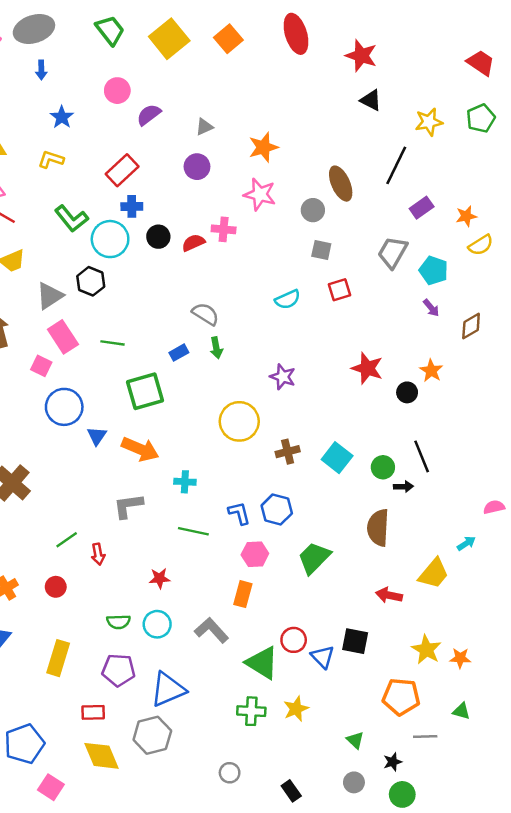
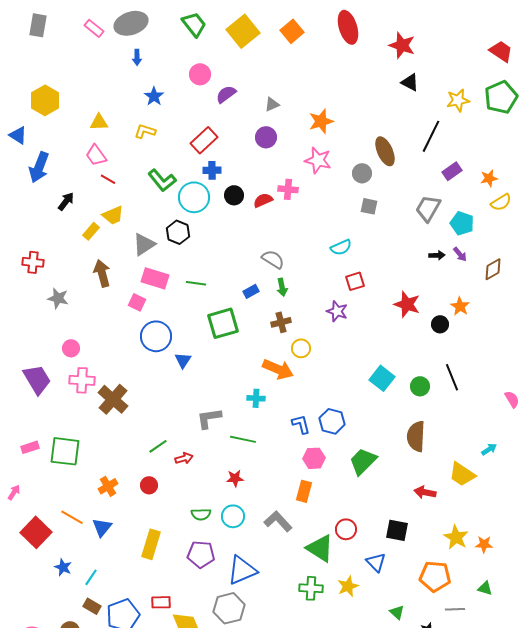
green pentagon: (481, 118) -> (501, 97), size x1.4
red square: (339, 290) -> (355, 281), moved
pink rectangle: (63, 337) -> (155, 278), turned -40
yellow circle: (239, 421) -> (301, 348), size x0.6
orange arrow: (140, 449) -> (278, 369), moved
brown cross: (288, 452) -> (281, 322), moved
black arrow: (403, 487) -> (437, 255), moved
pink semicircle: (494, 507) -> (512, 399), moved, turned 72
green line: (193, 531) -> (243, 439), moved
red arrow: (98, 554) -> (184, 458), turned -96
yellow trapezoid: (434, 574) -> (462, 474), turned 84
blue triangle: (323, 657) -> (376, 562), moved
red rectangle: (93, 712) -> (161, 602), moved

